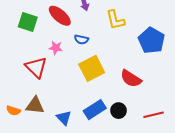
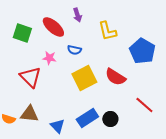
red semicircle: (131, 79) -> (115, 77), moved
red line: (154, 115) -> (144, 105), moved, turned 54

